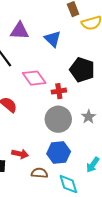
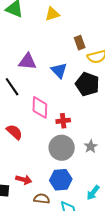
black pentagon: (82, 70) -> (87, 84), moved
pink diamond: (34, 78) -> (40, 107), turned 35

